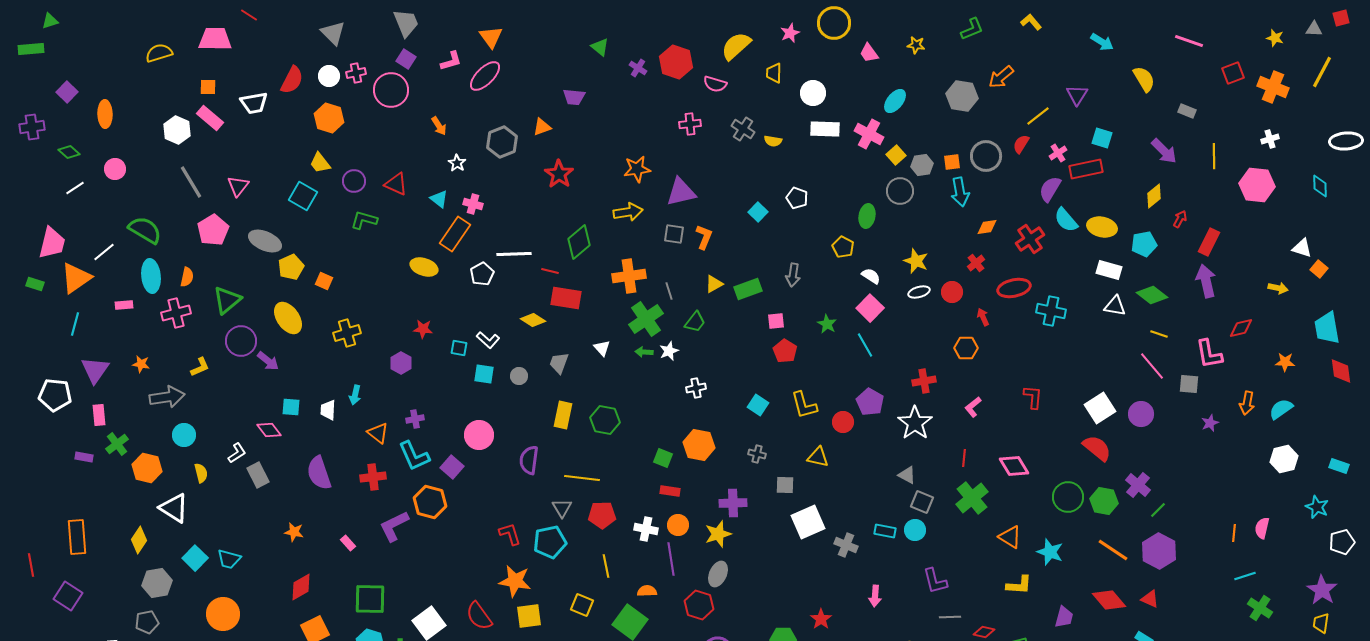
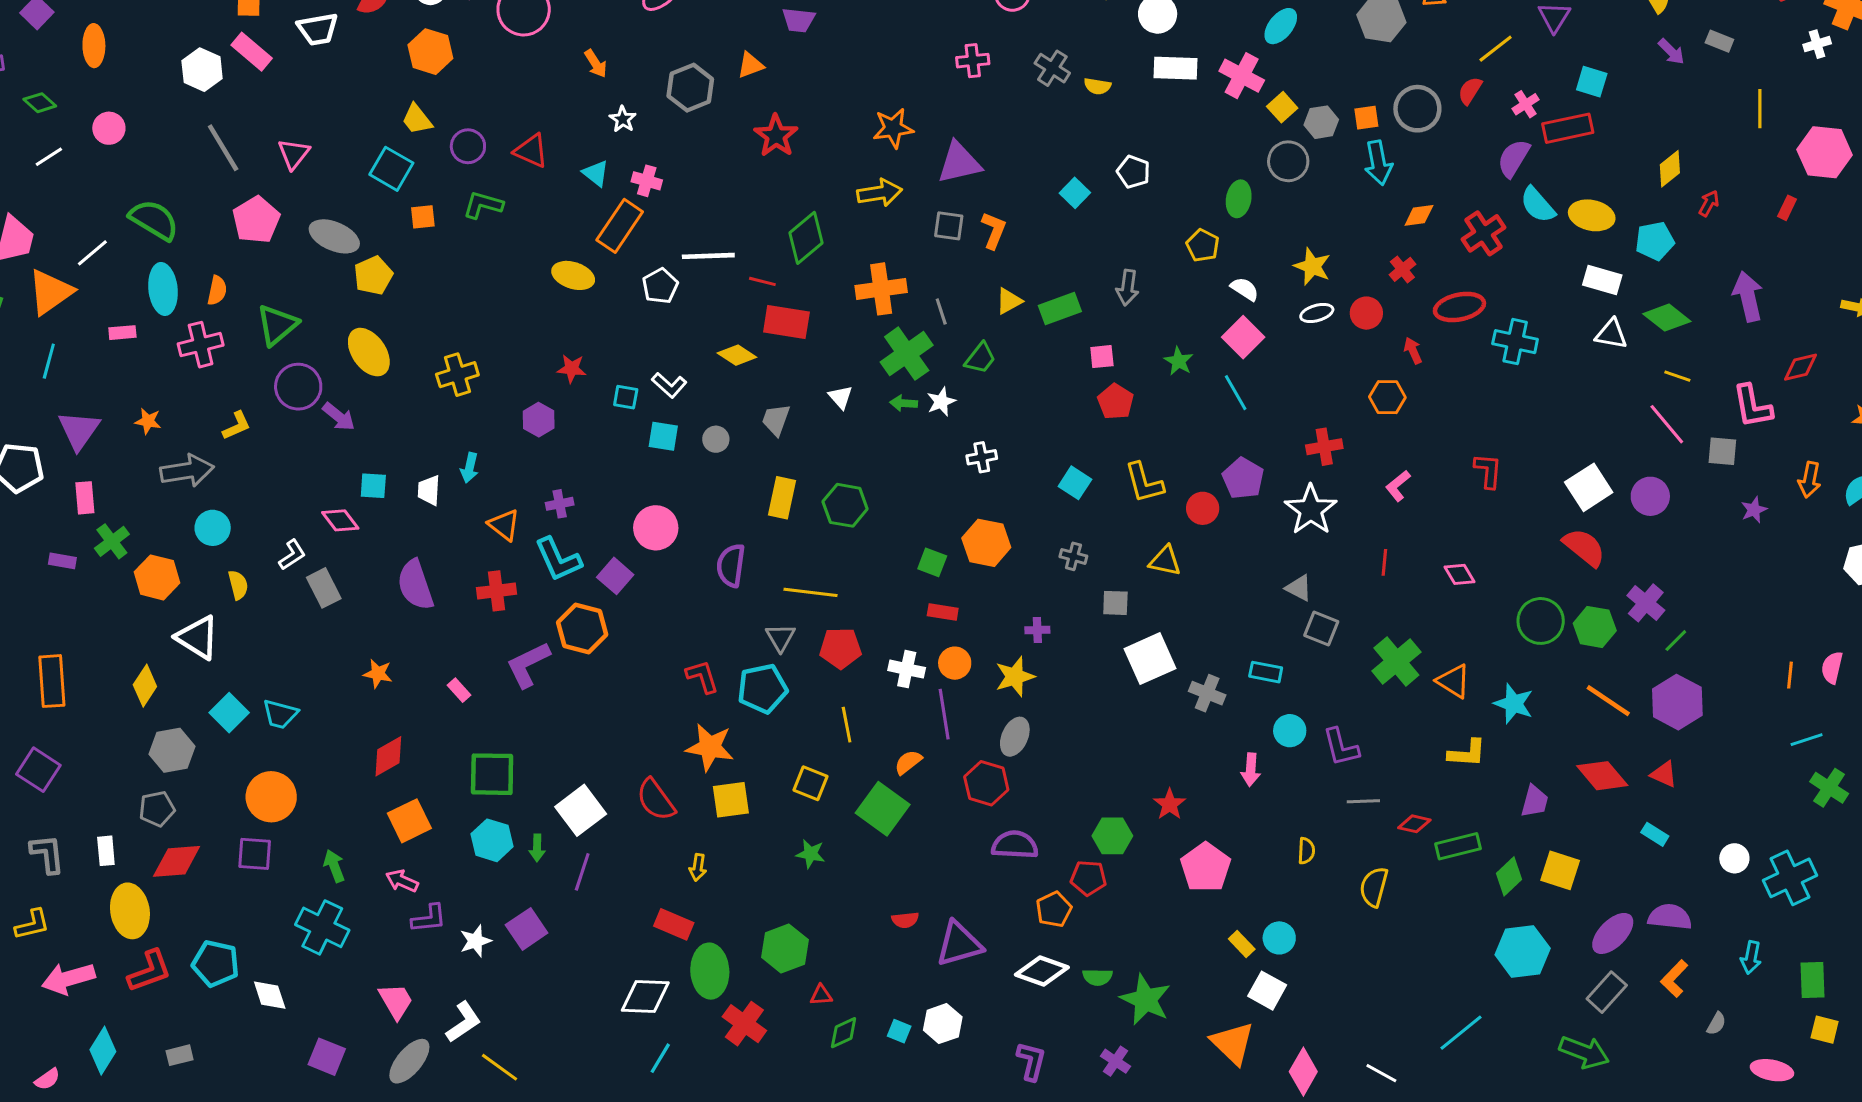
white cross: (1270, 139) -> (1817, 44), moved
purple arrow: (1164, 151) -> (1671, 52), moved, size x0.7
red rectangle: (1209, 242) -> (1787, 208), moved, size x0.6
orange square: (324, 281) -> (423, 217), moved, turned -30
pink diamond: (1014, 466) -> (1459, 574), size x0.7
green cross: (972, 498) -> (1396, 662), moved
purple cross: (733, 503) -> (1037, 630), size x0.6
cyan circle: (915, 530) -> (1290, 731), moved
orange semicircle: (647, 591) -> (908, 762), turned -36

